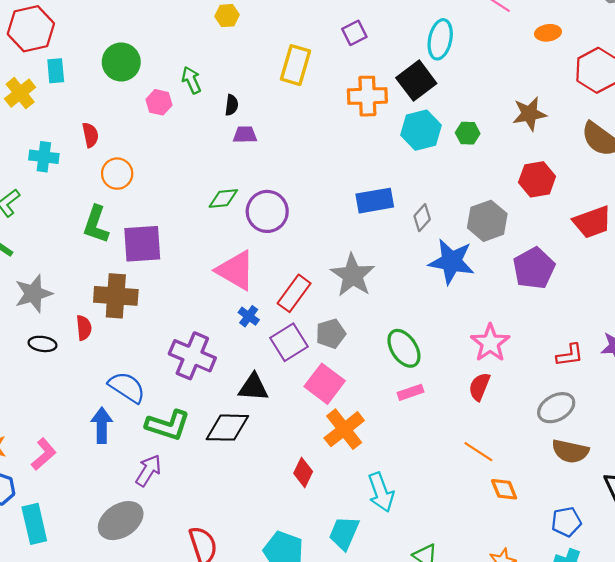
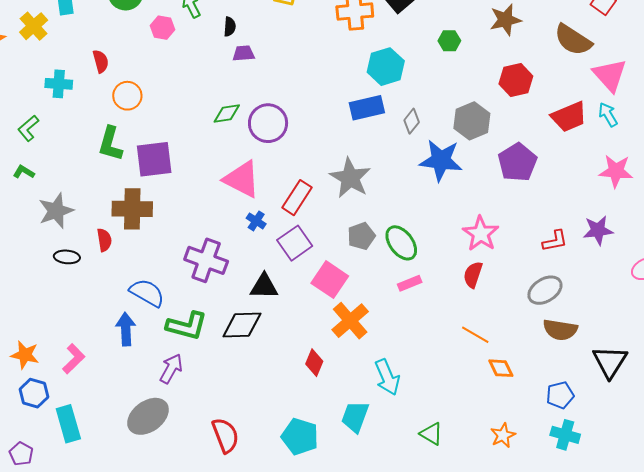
cyan hexagon: (421, 130) -> (386, 67), moved
gray pentagon: (331, 334) -> (361, 236), moved

